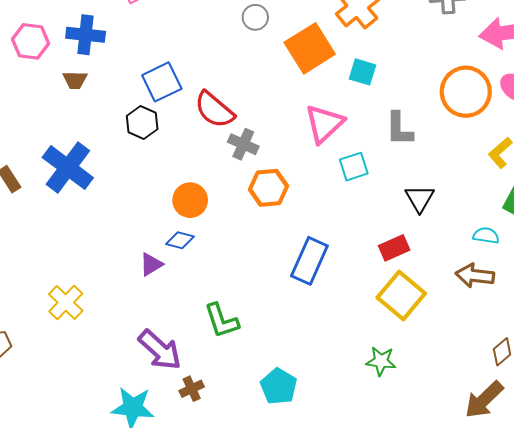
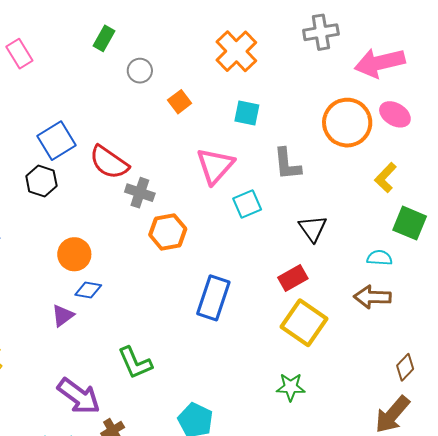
orange square: (310, 48) -> (180, 102), moved, size x0.5
orange circle: (190, 200) -> (74, 254), moved

